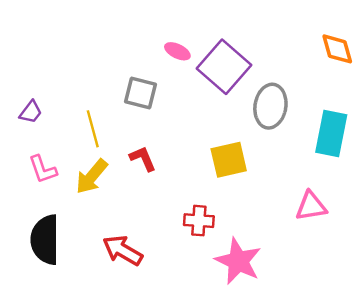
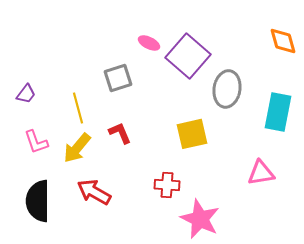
gray square: (140, 93) -> (118, 78), turned -32
red arrow: (123, 250) -> (94, 192), moved

